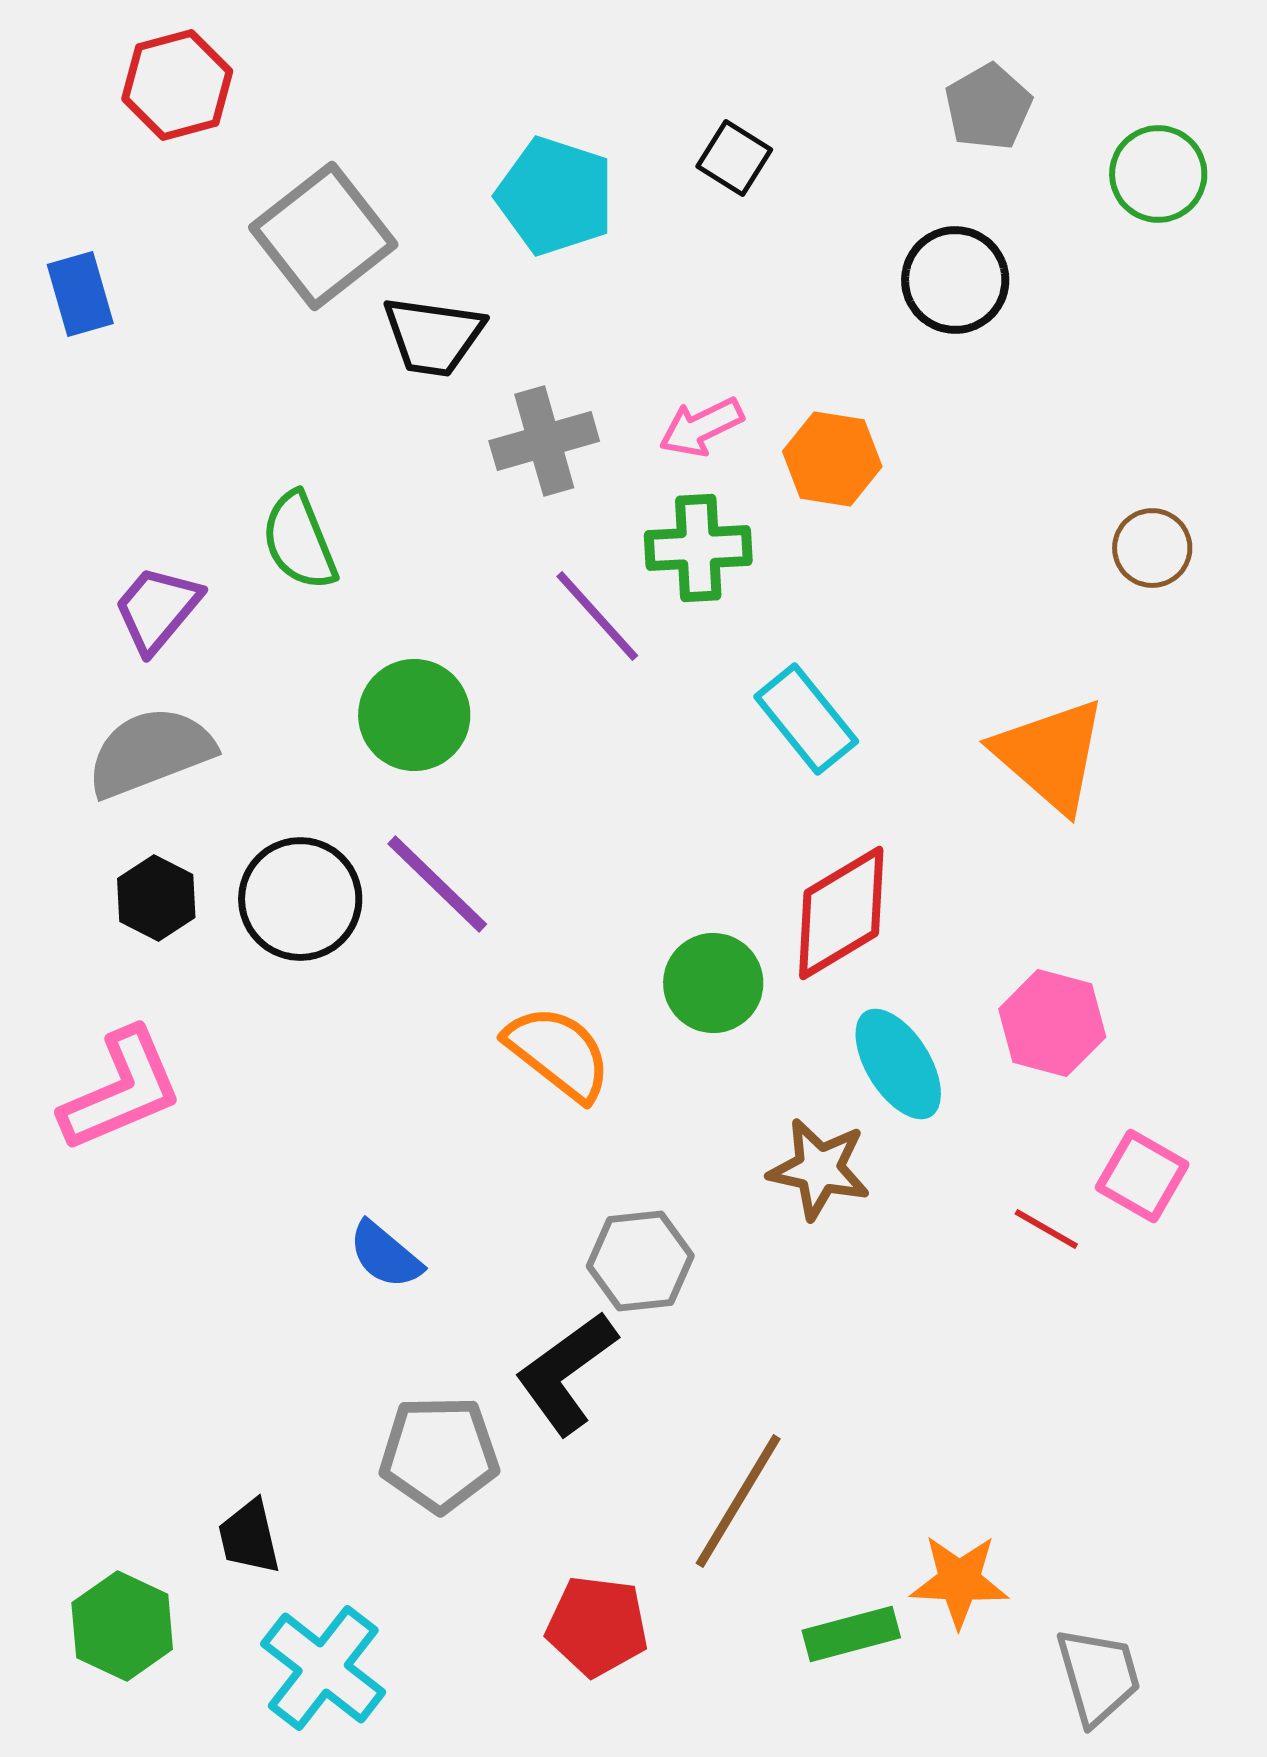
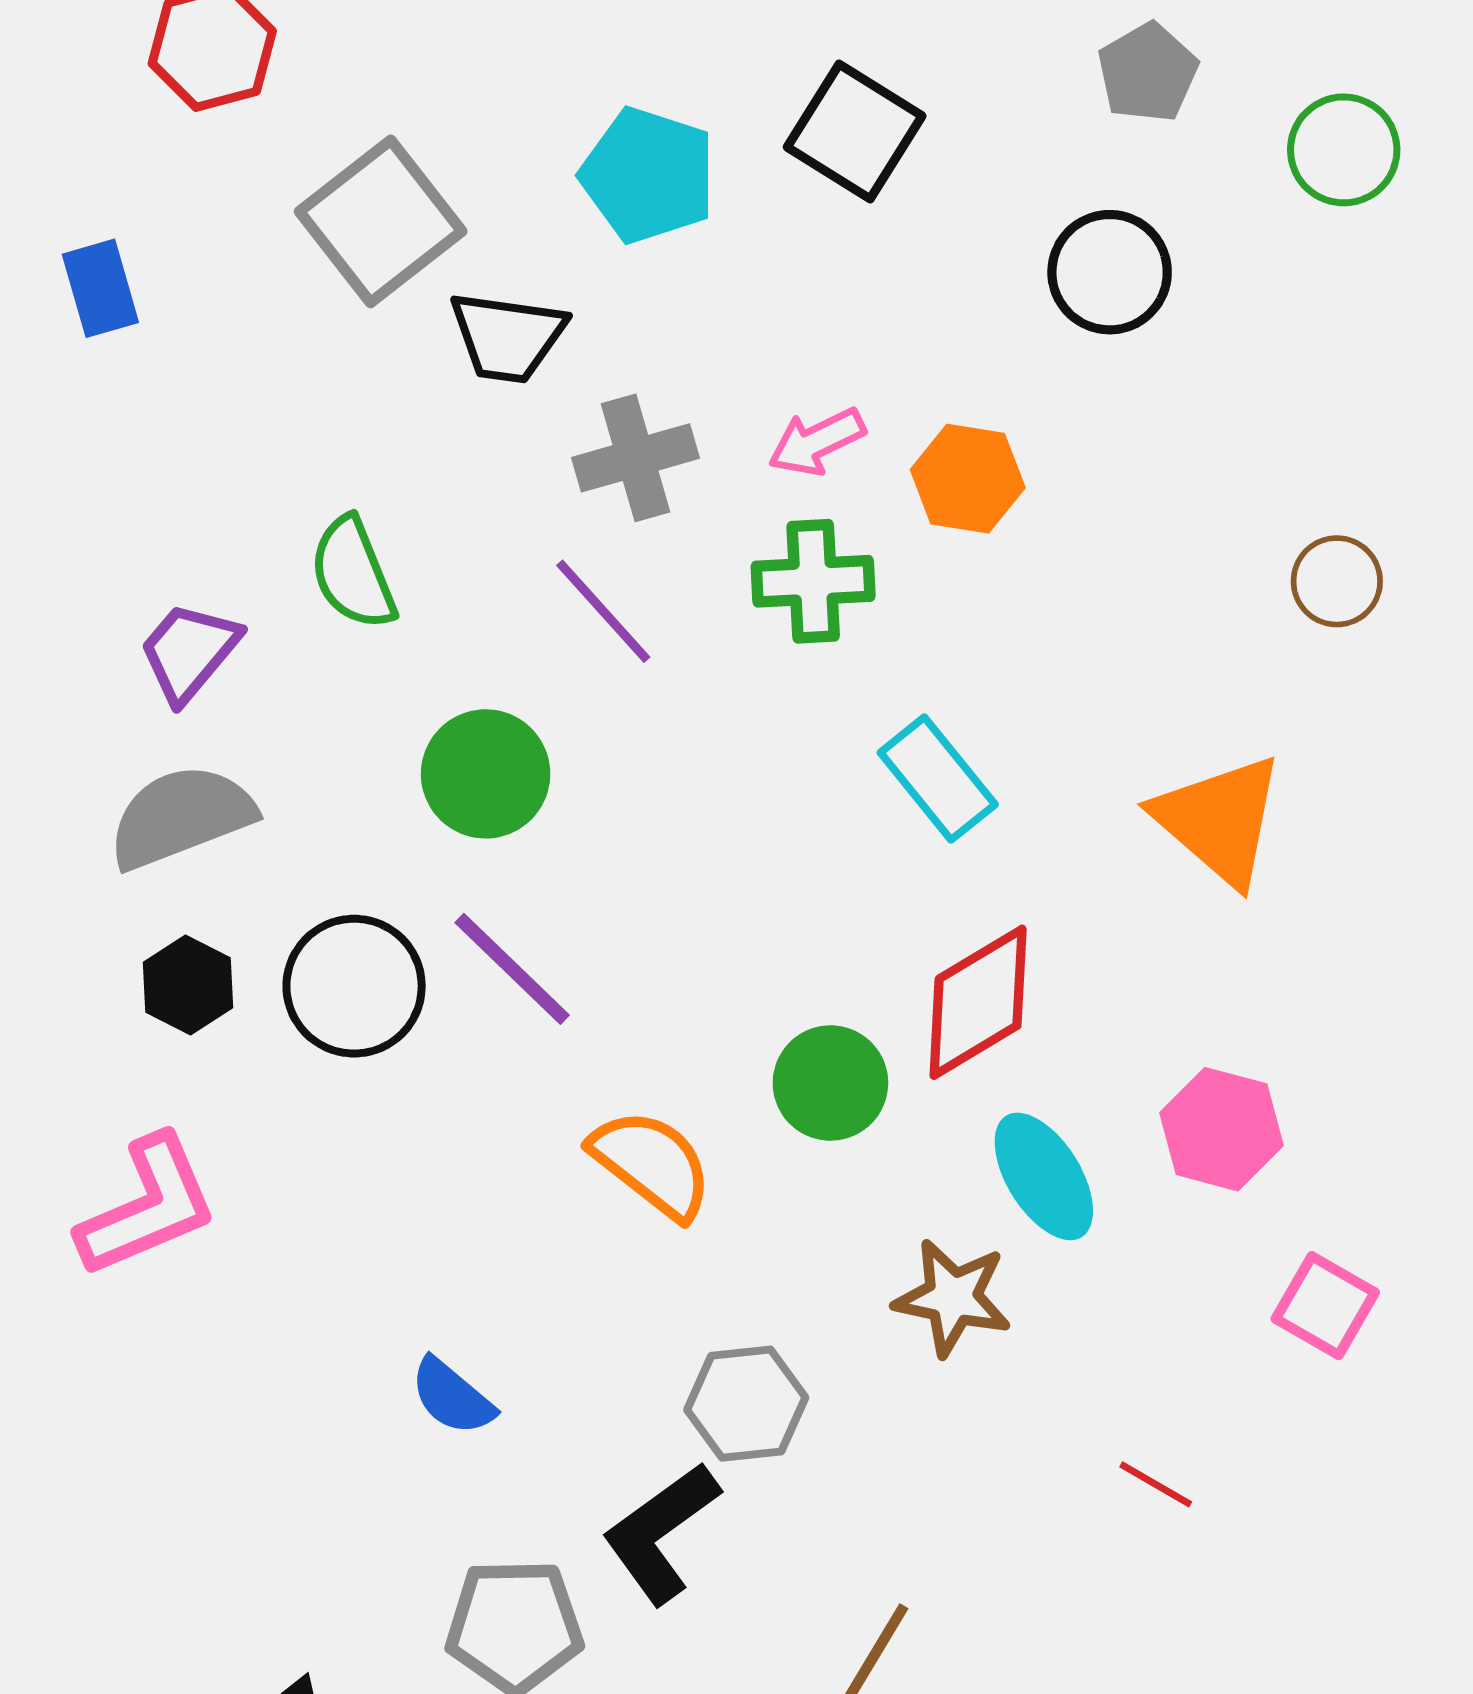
black square: (734, 158) -> (855, 131), size x1.6
purple line: (597, 616) -> (603, 611), moved
red line: (1046, 1229) -> (1156, 1484), moved

